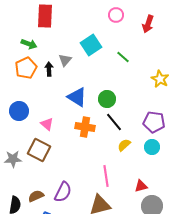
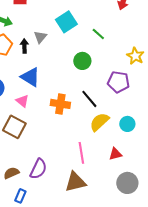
blue triangle: (77, 97) -> (30, 77), moved
green circle: (107, 99) -> (82, 61), moved
purple pentagon: (154, 122) -> (118, 82), moved
yellow semicircle: (124, 145) -> (99, 122), size x1.5
red triangle: (141, 186) -> (115, 154), moved

